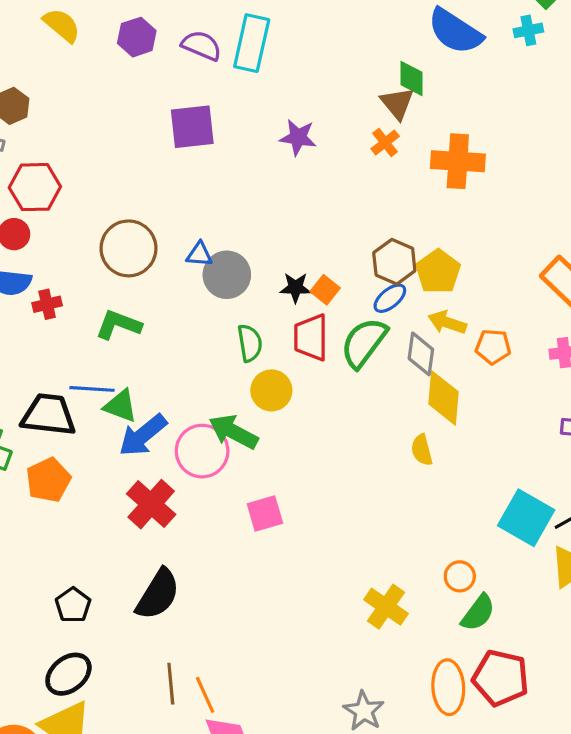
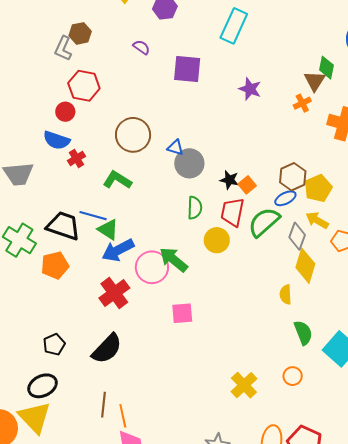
purple semicircle: (202, 46) -> (141, 47), moved, size x0.7
red cross: (47, 304) -> (76, 158), turned -30
yellow circle: (271, 390) -> (217, 240), moved
green semicircle: (478, 613) -> (303, 333), moved, turned -70

